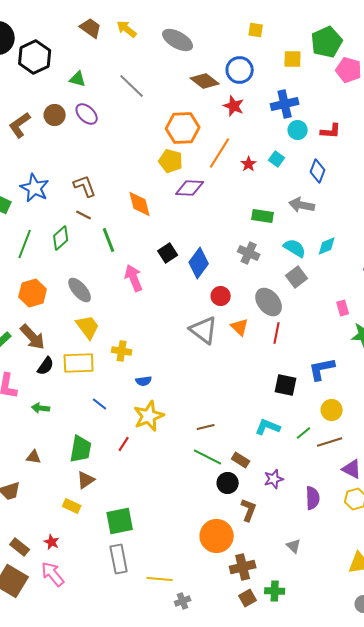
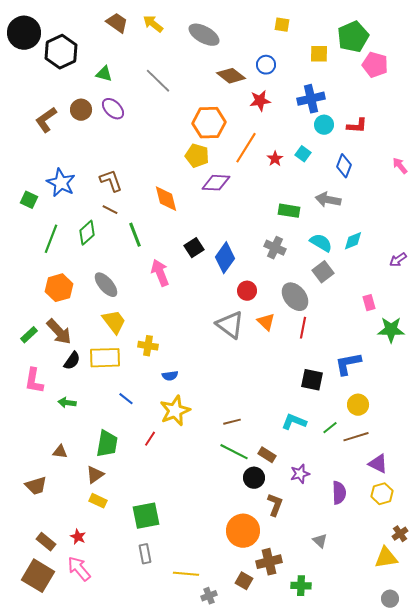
blue circle: (240, 70) -> (266, 65), size x0.7
red star: (234, 106) -> (260, 101), turned -30
brown triangle: (86, 480) -> (95, 475), moved
gray rectangle: (119, 559) -> (145, 554), size x0.7
brown square: (248, 598) -> (244, 581), moved, turned -30

